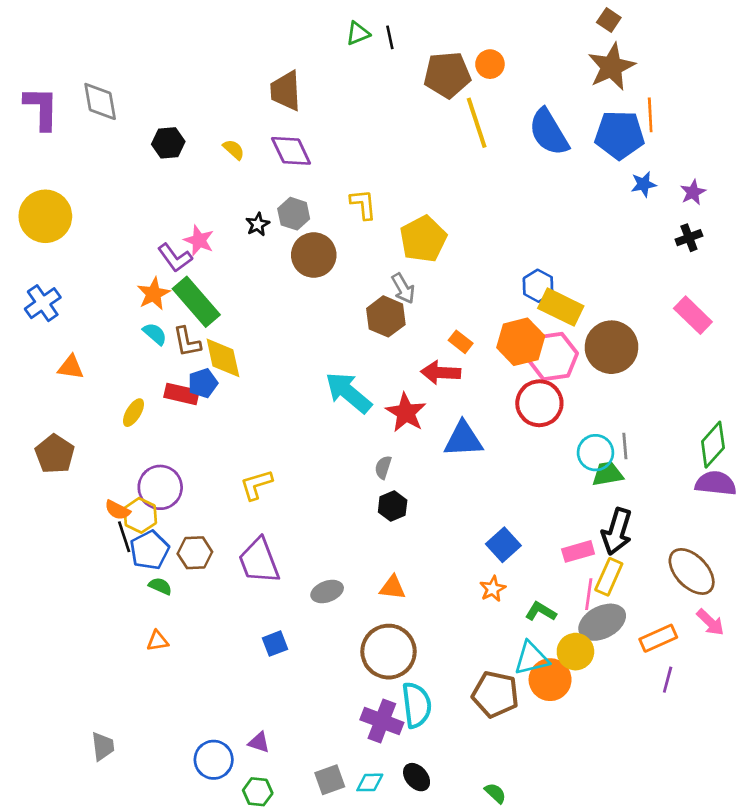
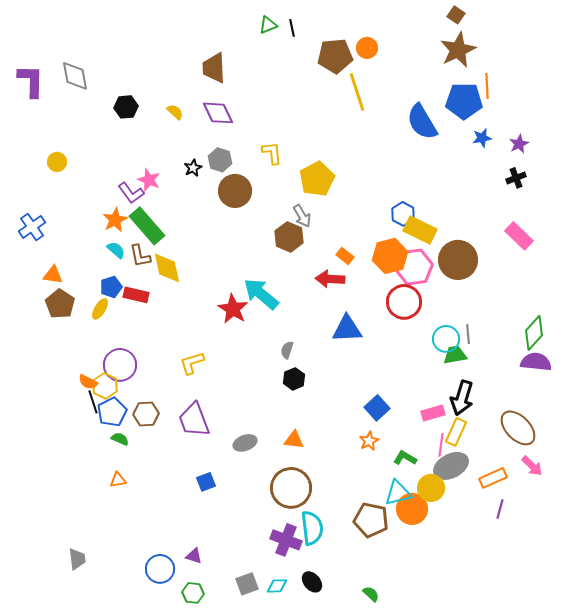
blue semicircle: (549, 132) -> (422, 122), moved
yellow circle: (45, 216) -> (57, 162), moved, size x0.5
blue pentagon: (203, 383) -> (111, 287), moved
red star: (406, 413) -> (233, 309), moved
brown pentagon: (55, 454) -> (60, 304), moved

